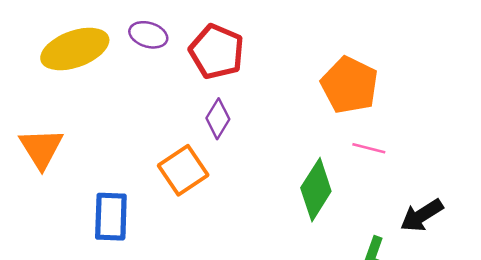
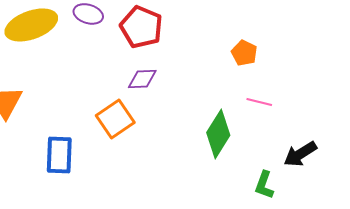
orange pentagon: (349, 85) -> (244, 53), size x0.6
purple diamond: (218, 119) -> (142, 79), turned 56

